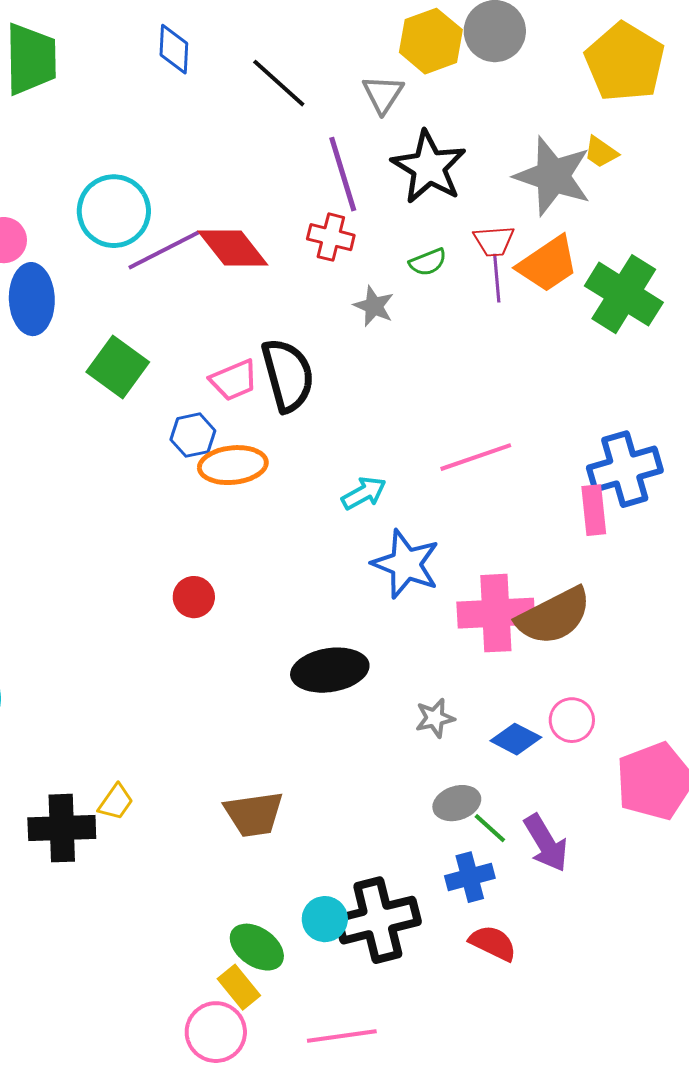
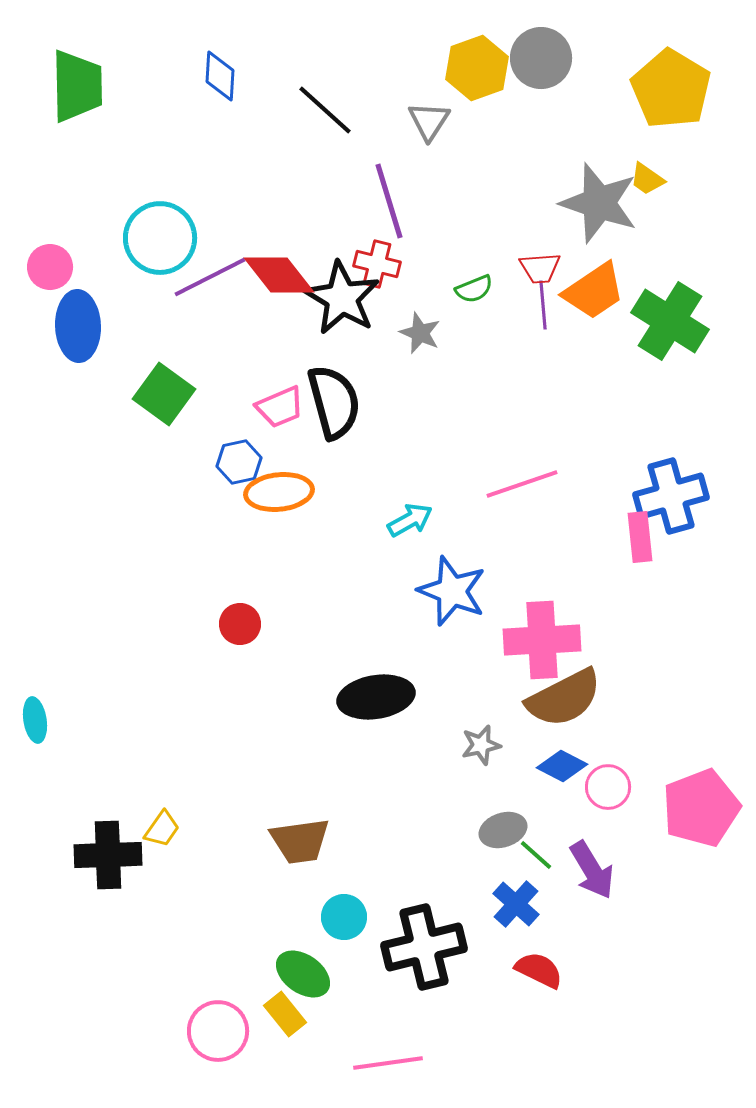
black star: (429, 167) -> (342, 298), moved
brown semicircle: (554, 616) -> (564, 698), moved
pink circle: (572, 720) -> (608, 787), moved
blue cross: (470, 877) -> (516, 904), turned -33
cyan circle: (325, 919) -> (344, 917), moved
pink circle: (216, 1032) -> (218, 1031), moved

